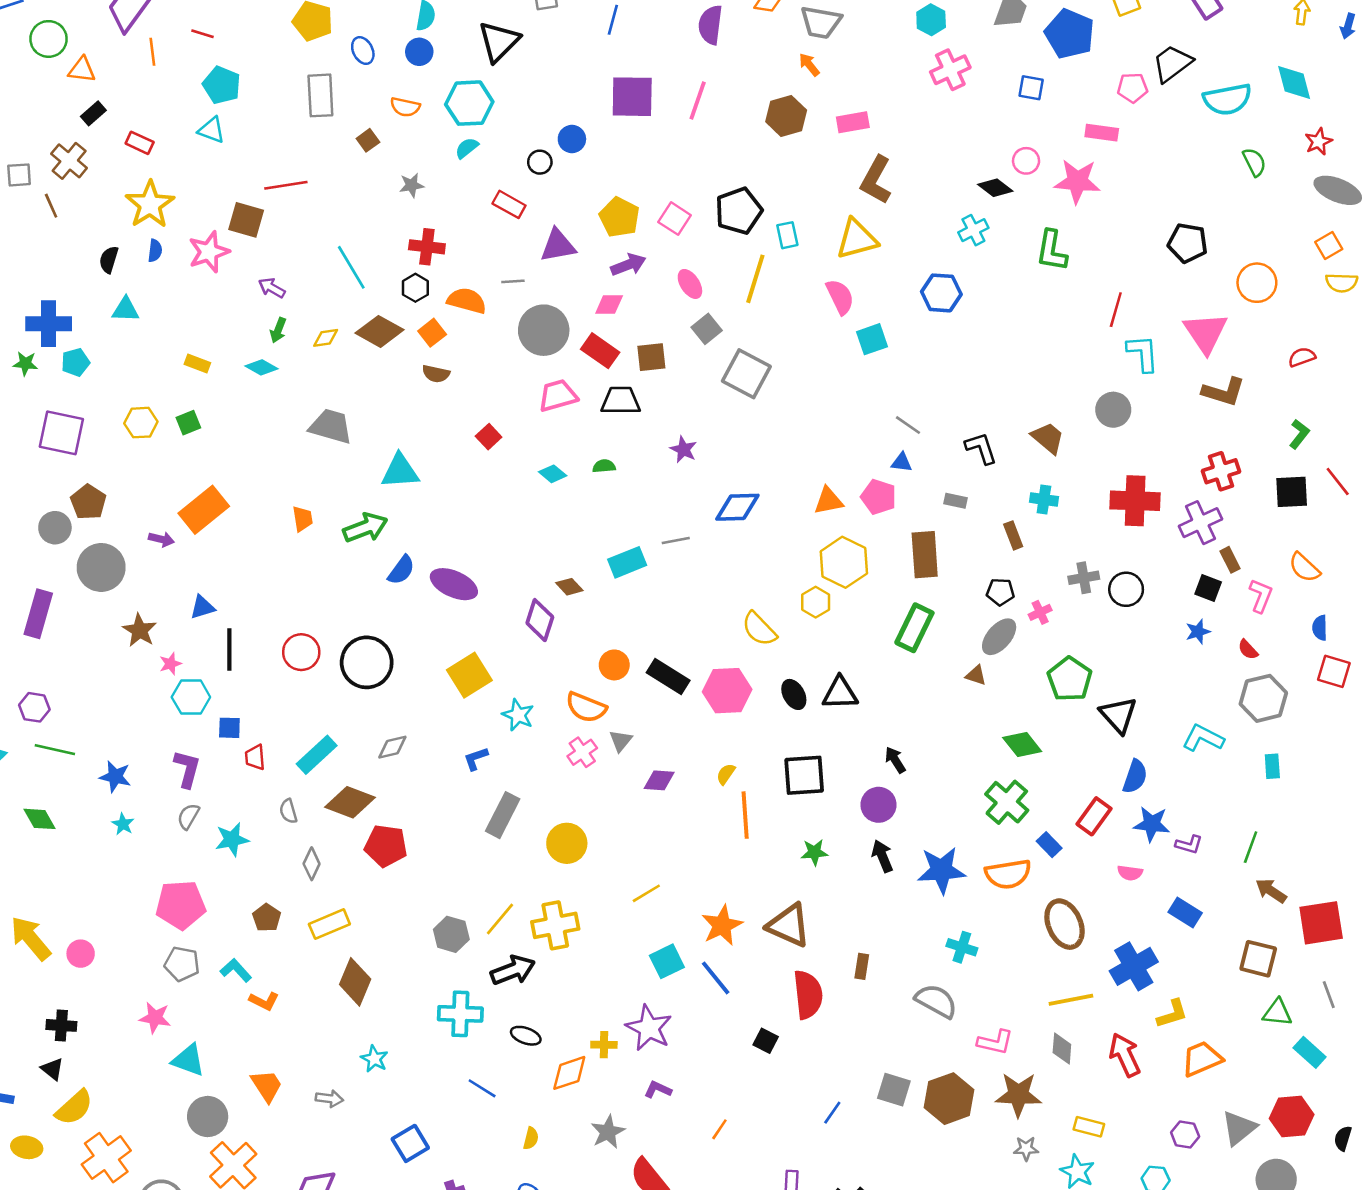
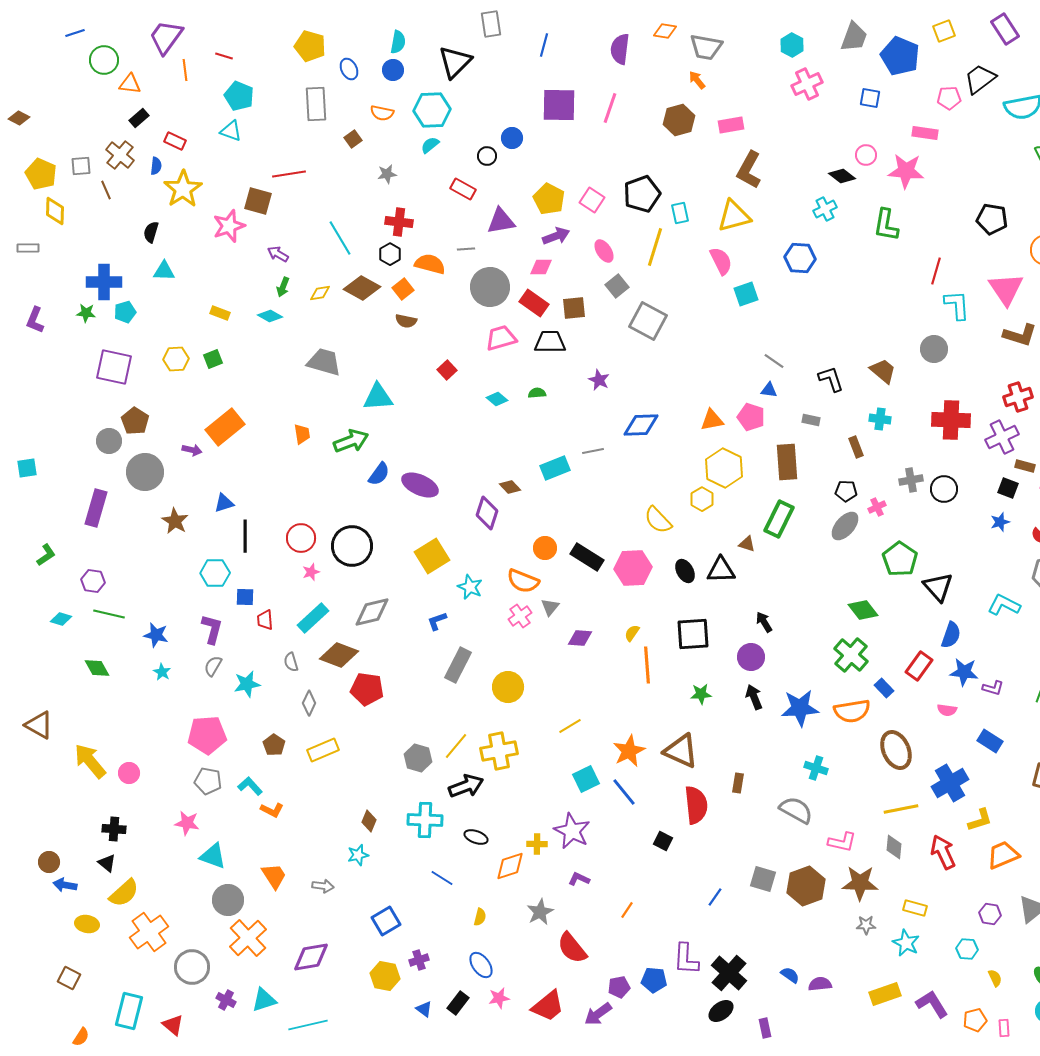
blue semicircle: (155, 251) -> (156, 166), moved
brown rectangle: (1230, 560) -> (1025, 466), turned -48
pink star: (170, 664) -> (311, 572), moved
brown triangle: (976, 675) -> (747, 544), moved
gray diamond: (392, 747) -> (372, 612), size x1.5
brown diamond: (355, 982) -> (369, 821), moved, size x0.6
cyan star: (374, 1059) -> (358, 855), turned 30

